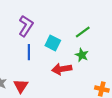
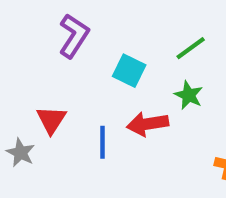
blue line: (29, 52) -> (102, 142), moved
red triangle: (21, 86) -> (51, 120), moved

